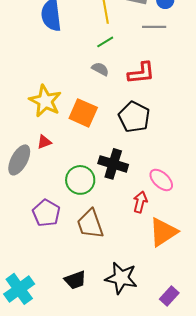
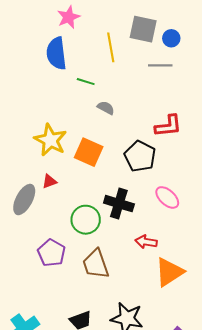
green line: (105, 42) -> (86, 82), moved, turned 48
red L-shape: (141, 73) -> (168, 126), moved
pink ellipse: (161, 180) -> (167, 197), moved
red arrow: (140, 202) -> (146, 242), turned -95

